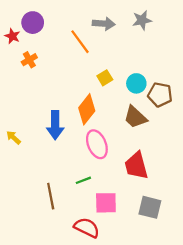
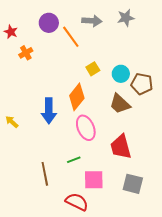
purple circle: (33, 23) -> (49, 23), moved

